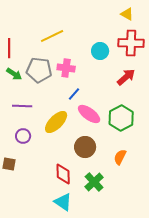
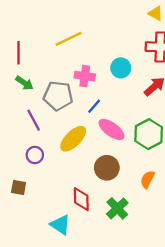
cyan circle: (100, 51) -> (121, 68), moved
gray pentagon: (39, 70) -> (58, 96), moved
purple line: (22, 106) -> (34, 120), turned 60
cyan triangle: (63, 202) -> (60, 225), moved

